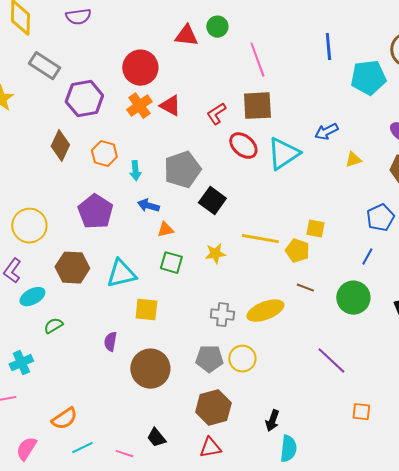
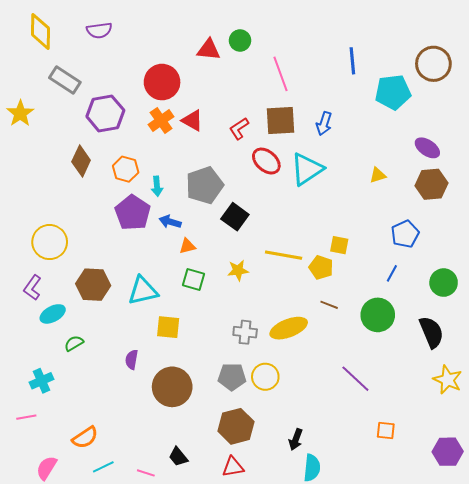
blue arrow: (326, 132) -> (324, 124), moved, turned -45
purple pentagon: (95, 212) -> (133, 213), moved

